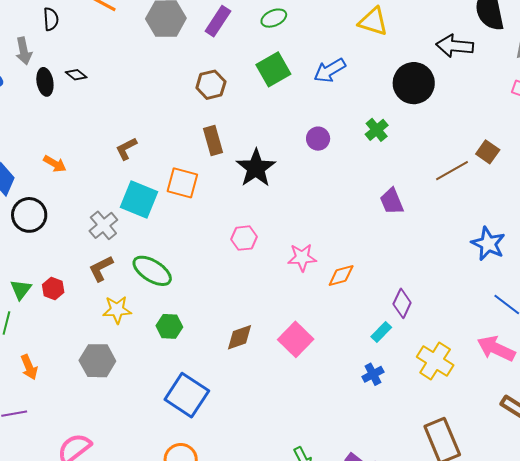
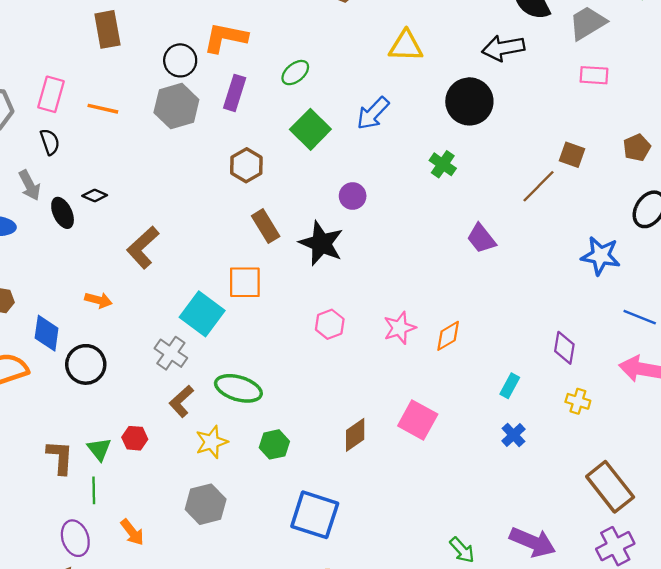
purple circle: (318, 139) -> (353, 196), moved
brown L-shape: (126, 149) -> (143, 247), moved, size x1.5
cyan square: (139, 200) -> (202, 314), turned 30
purple diamond: (402, 303) -> (564, 348), moved
yellow cross: (435, 361) -> (578, 401), size x0.6

